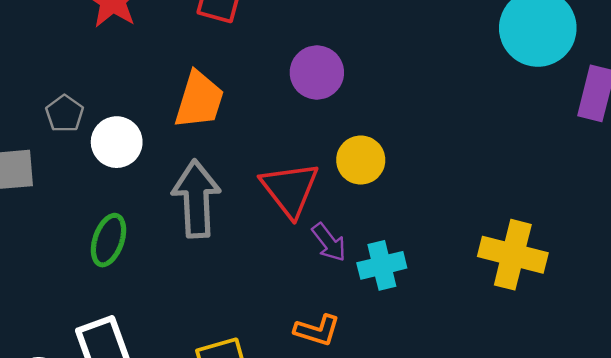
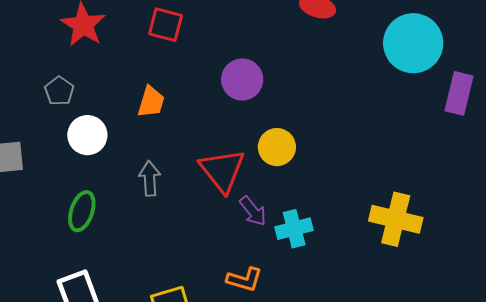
orange trapezoid: (199, 100) -> (151, 102), size x0.7
gray pentagon: (65, 114) -> (59, 91), moved
gray arrow: (196, 199) -> (150, 178), size x0.6

